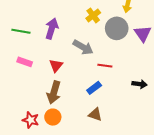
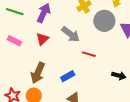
red triangle: (56, 66) -> (42, 39), moved
blue rectangle: (94, 88) -> (68, 76), moved

